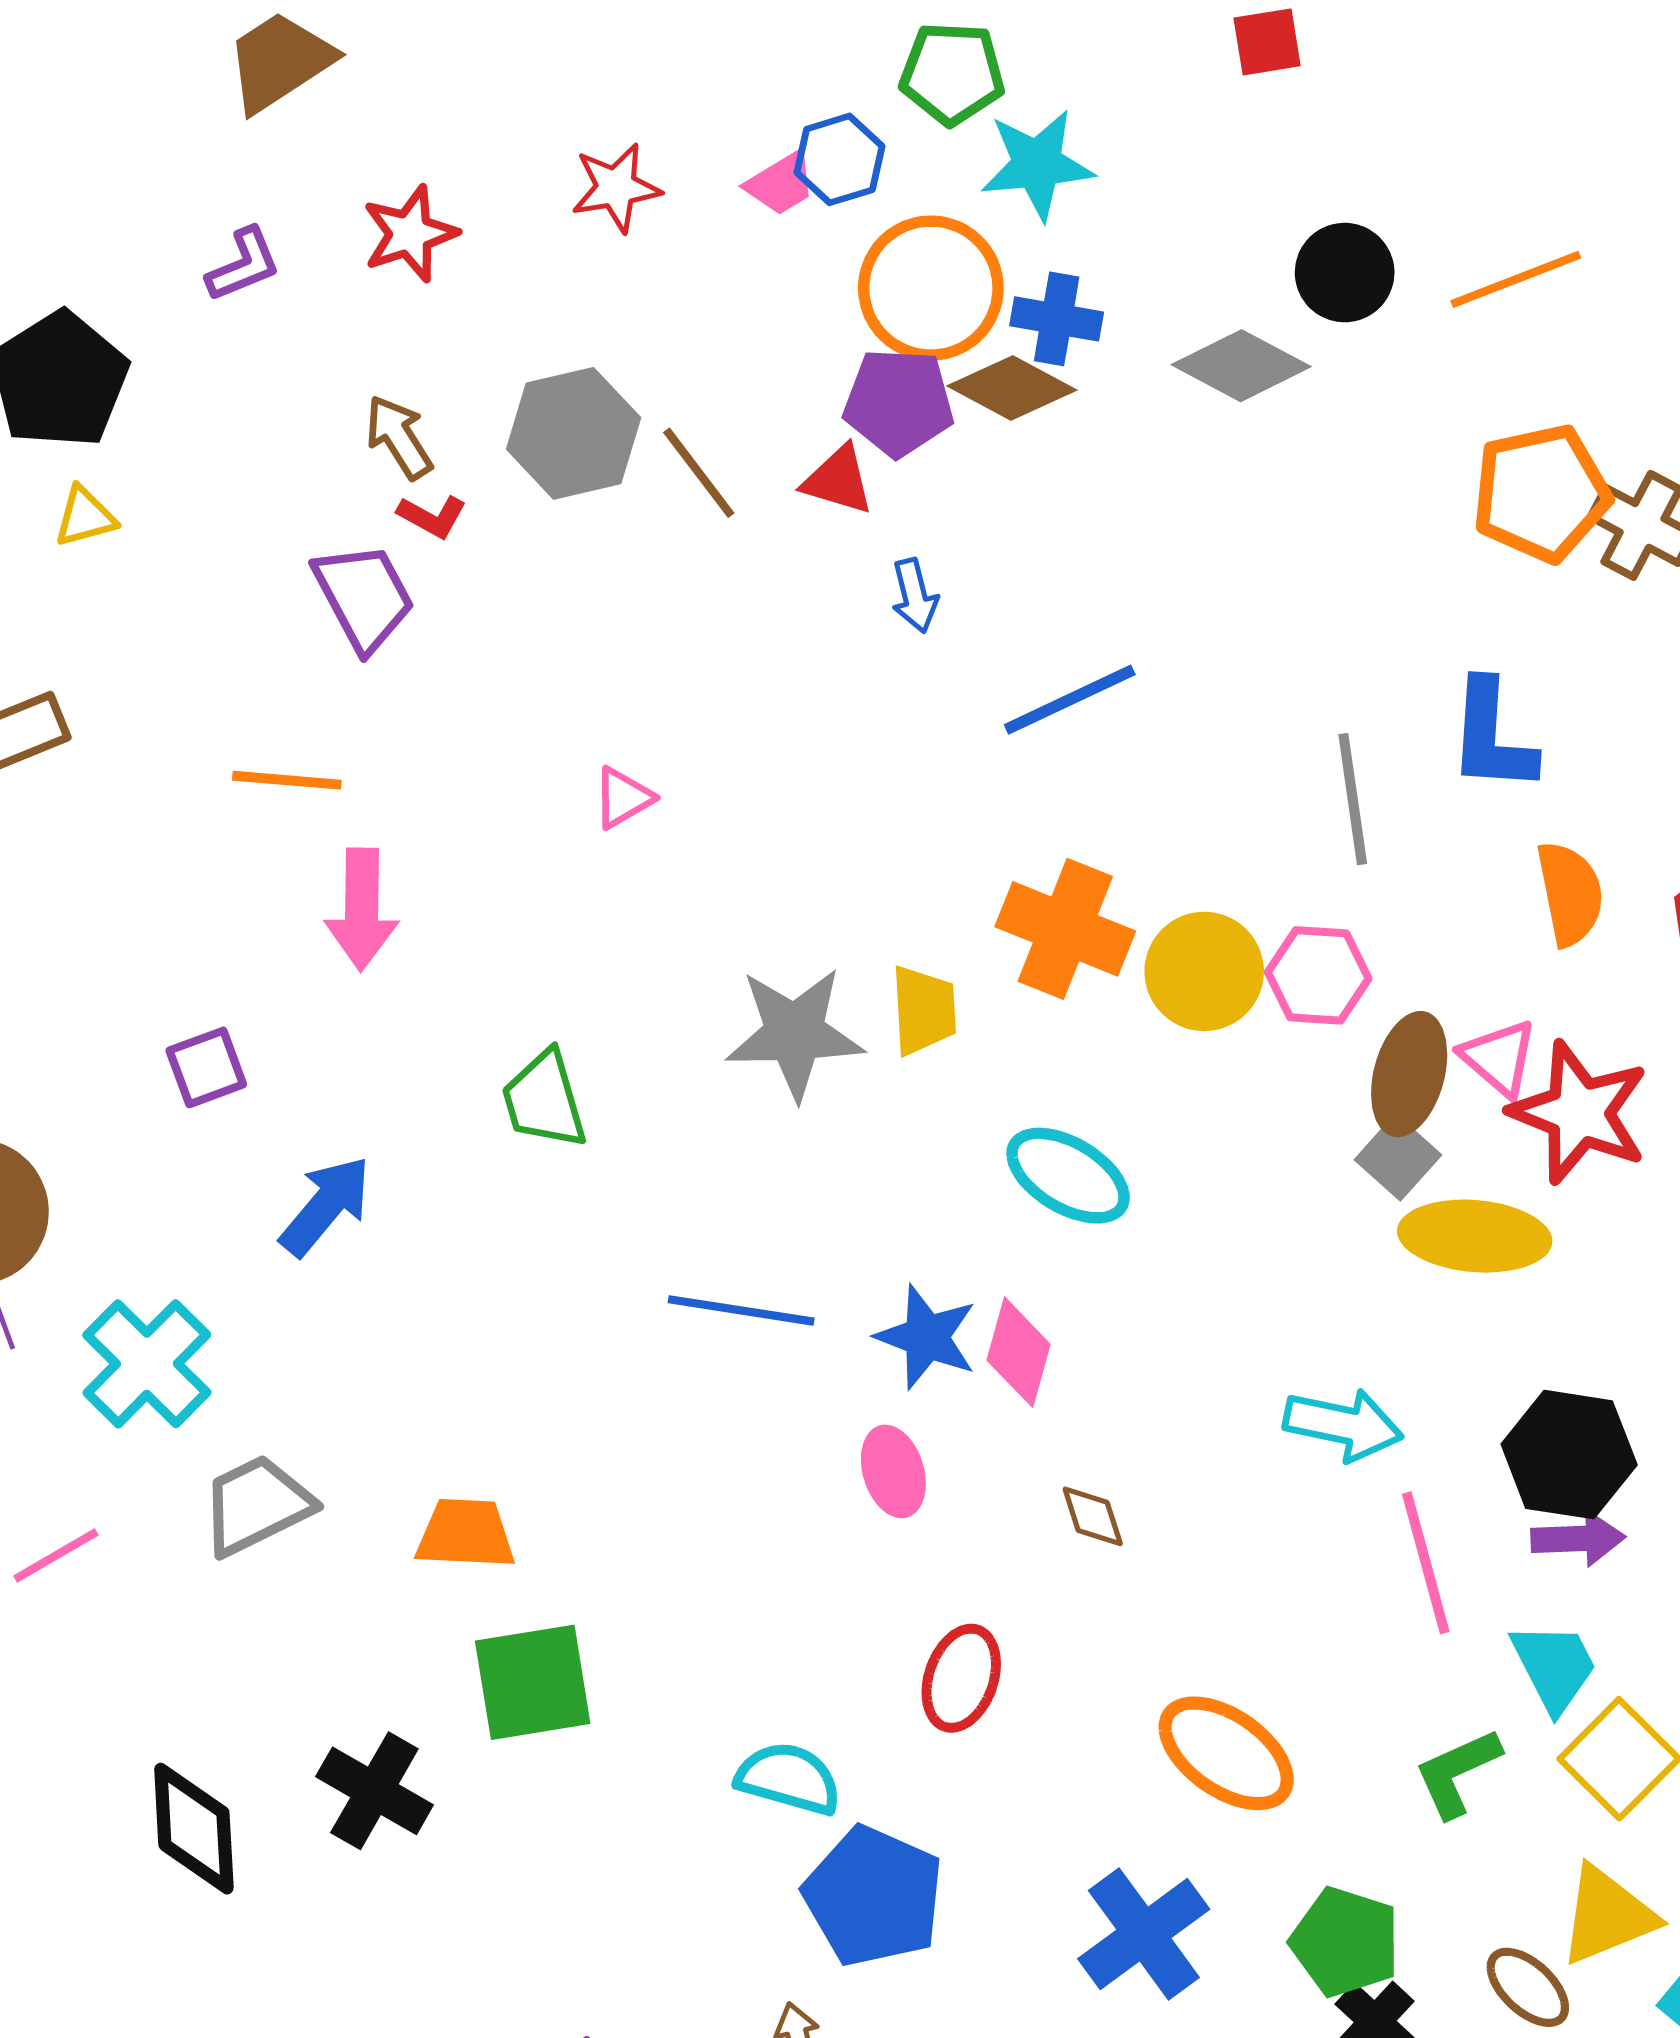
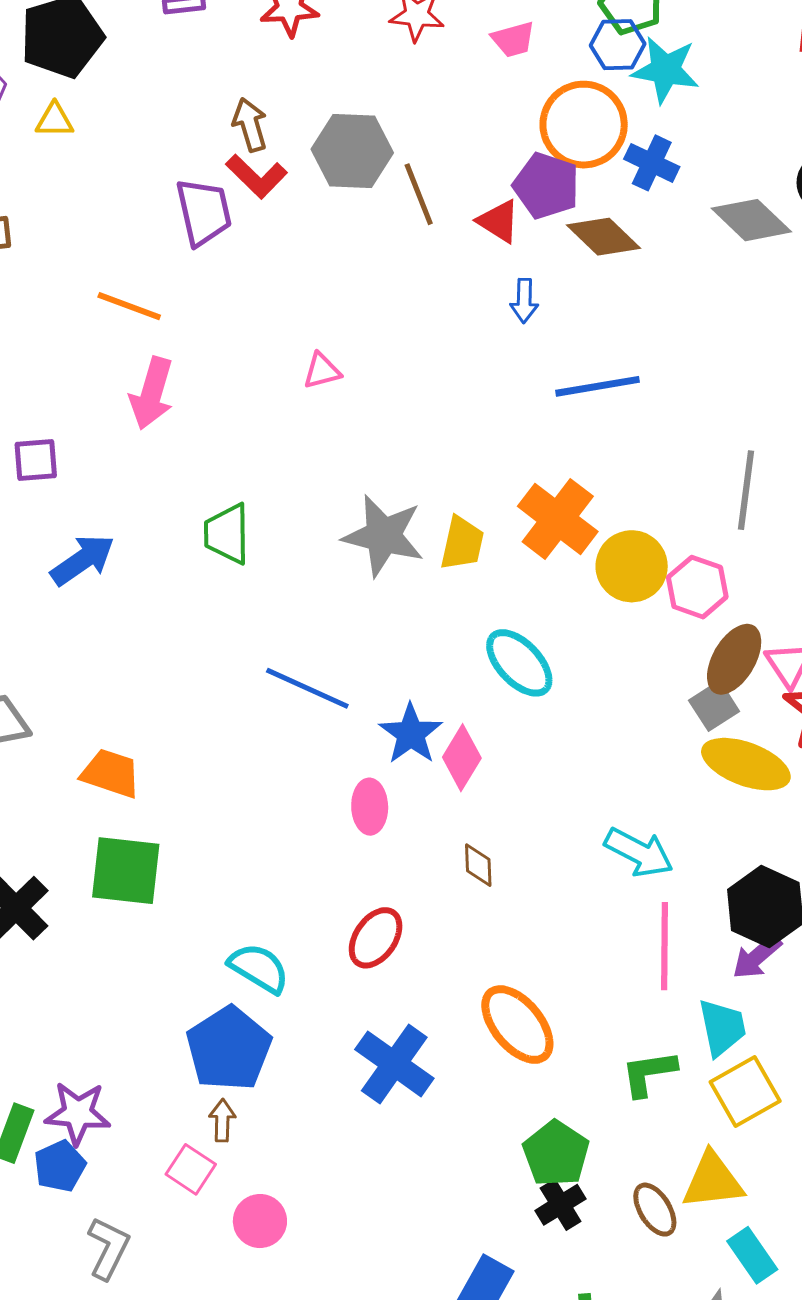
blue hexagon: (839, 159) -> (618, 45), moved
brown diamond: (1012, 388) -> (603, 237), moved
red L-shape: (432, 516) -> (257, 176), size x1.5
purple arrow: (1578, 1539) -> (757, 957), turned 126
blue pentagon: (874, 1896) -> (229, 1049), moved
blue cross: (1144, 1934) -> (394, 1064), moved, turned -34

